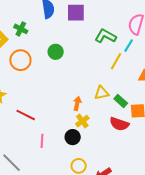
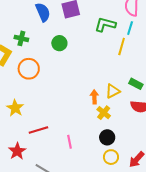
green circle: (56, 52) -> (59, 43), moved
yellow triangle: (101, 93) -> (113, 91), moved
red line: (26, 115) -> (38, 130), moved, turned -30
black circle: (73, 137) -> (107, 137), moved

